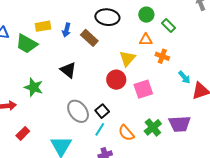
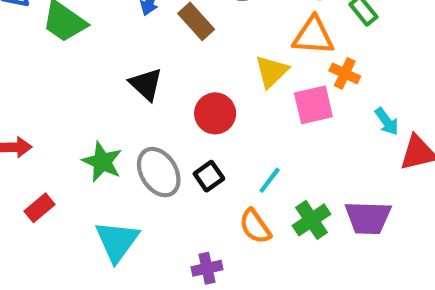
orange triangle: (146, 40) -> (313, 36), size x1.5
red circle: (116, 80) -> (215, 113), moved
green star: (34, 87) -> (102, 162), moved
pink square: (143, 89) -> (313, 105), moved
cyan line: (100, 129) -> (270, 180), moved

